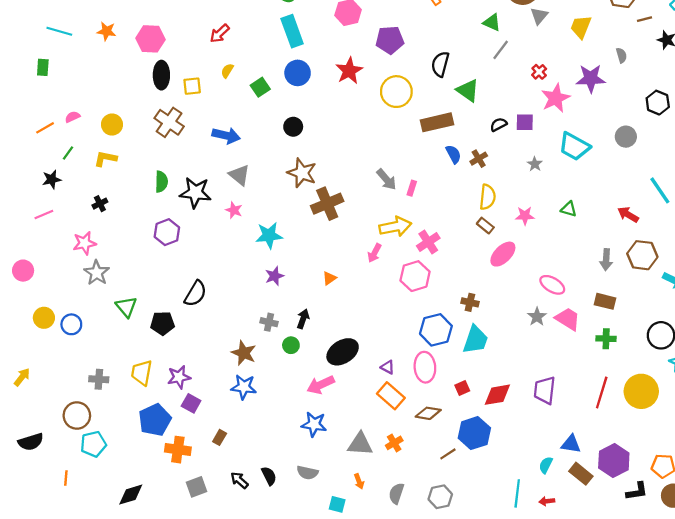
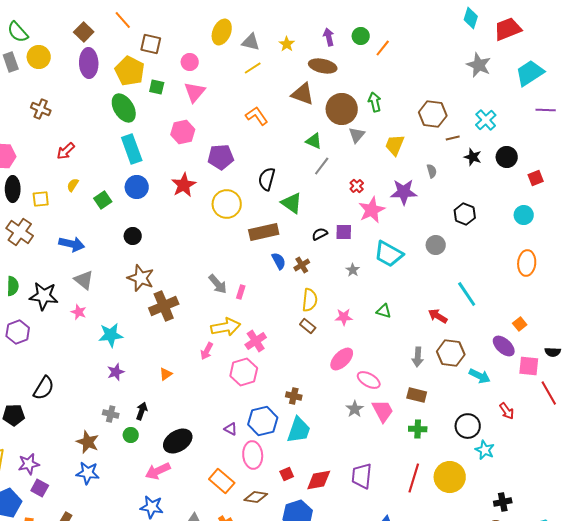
pink ellipse: (503, 254) -> (342, 359), moved
pink trapezoid: (568, 319) -> (383, 411), turned 30
purple triangle: (388, 367) -> (231, 429), moved

